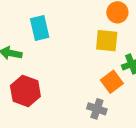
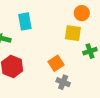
orange square: (112, 82) -> (56, 63), moved

